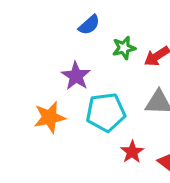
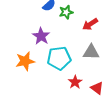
green star: (124, 48) -> (66, 12), moved

